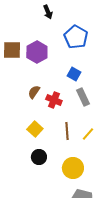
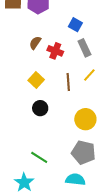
yellow line: (88, 134) -> (89, 75), moved
yellow circle: (73, 168) -> (85, 119), moved

